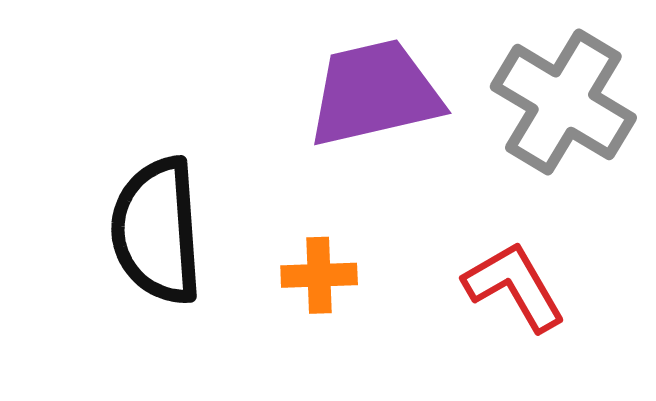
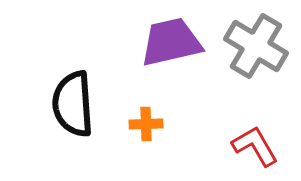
red L-shape: (514, 286) -> (255, 146), moved

